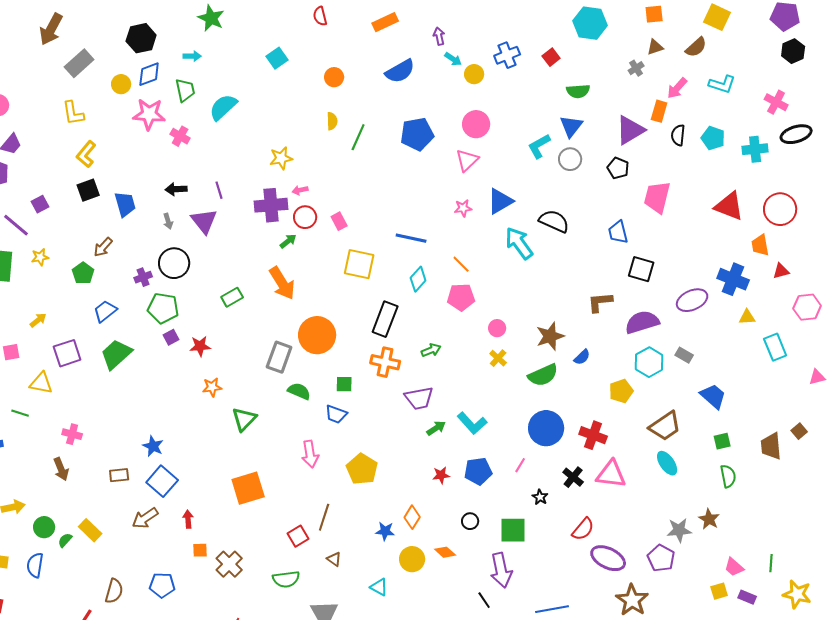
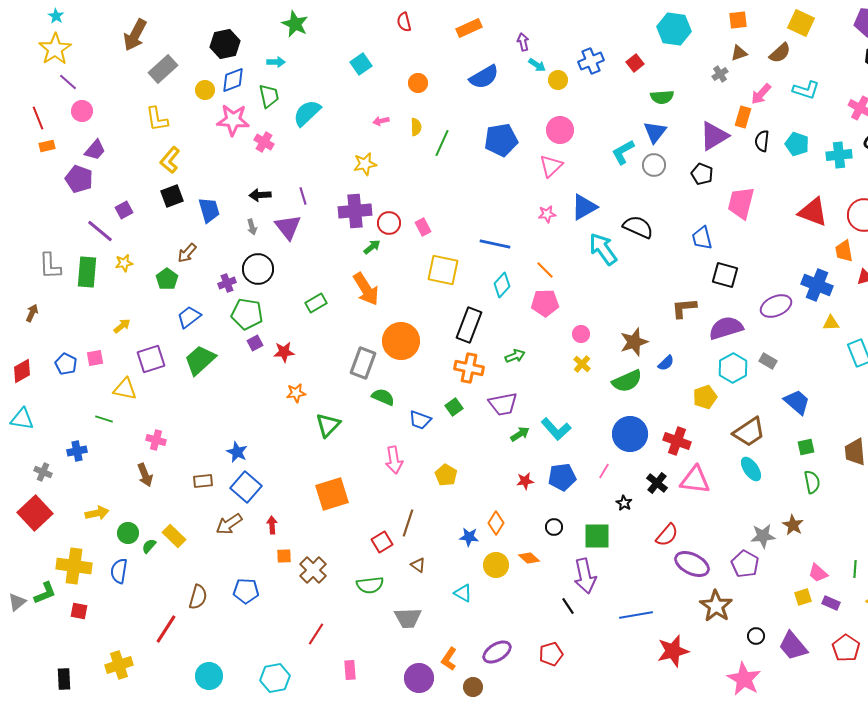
pink arrow: (300, 190) -> (381, 121), moved
green square: (344, 384) -> (454, 407), moved, turned -36
yellow pentagon: (362, 469) -> (446, 475), size x0.7

